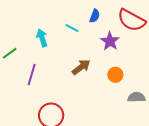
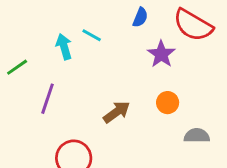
cyan line: (72, 28) -> (92, 35), moved
brown arrow: (81, 67) -> (117, 112), moved

